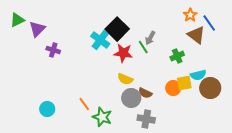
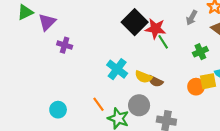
gray arrow: (150, 38) -> (192, 18), moved
cyan cross: (100, 40) -> (117, 69), moved
red star: (123, 53) -> (155, 29), moved
brown semicircle: (145, 93) -> (155, 81), moved
gray circle: (131, 98) -> (139, 105), moved

